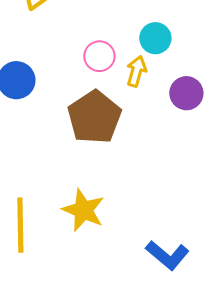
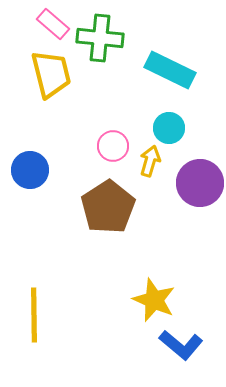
purple circle: (186, 93) -> (200, 183), size x1.4
yellow star: (83, 210) -> (154, 300), moved

